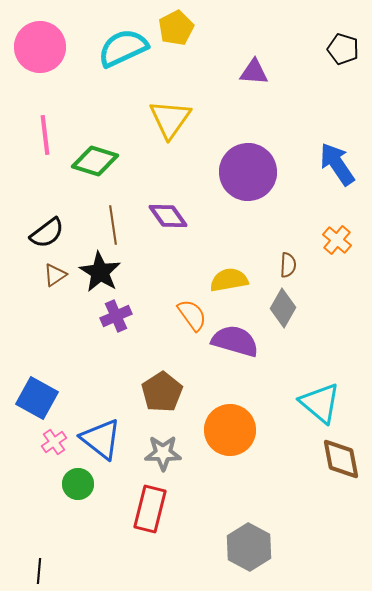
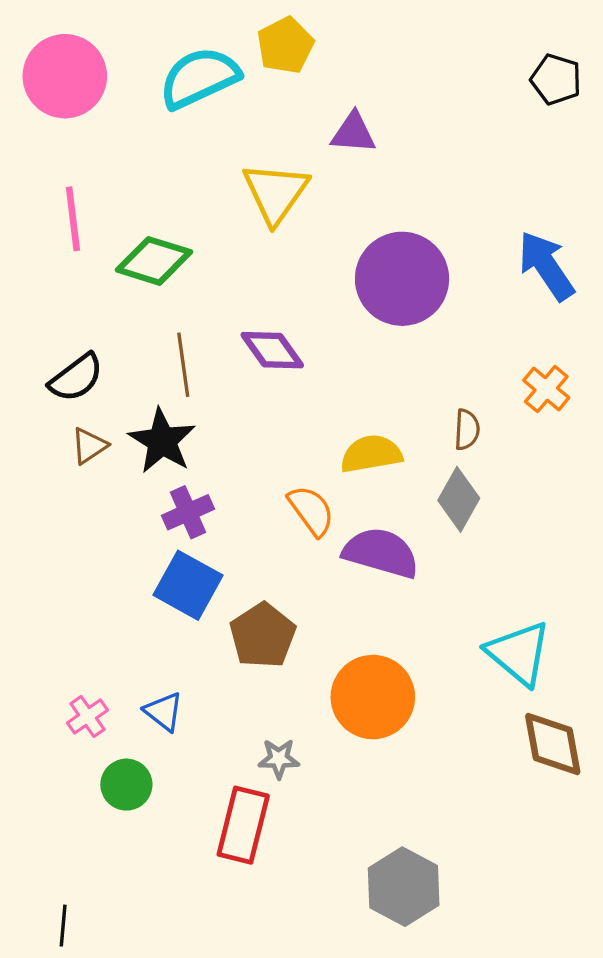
purple triangle: (254, 72) -> (353, 133), moved
blue square: (37, 398) -> (188, 585), moved
blue triangle: (101, 439) -> (164, 712), size x0.6
gray star: (163, 453) -> (279, 759), moved, size x0.7

